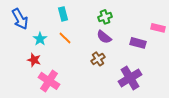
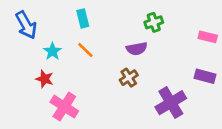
green cross: (105, 17) -> (154, 22), moved
purple semicircle: (104, 37) -> (137, 49), turned -49
purple rectangle: (138, 43) -> (205, 76), moved

